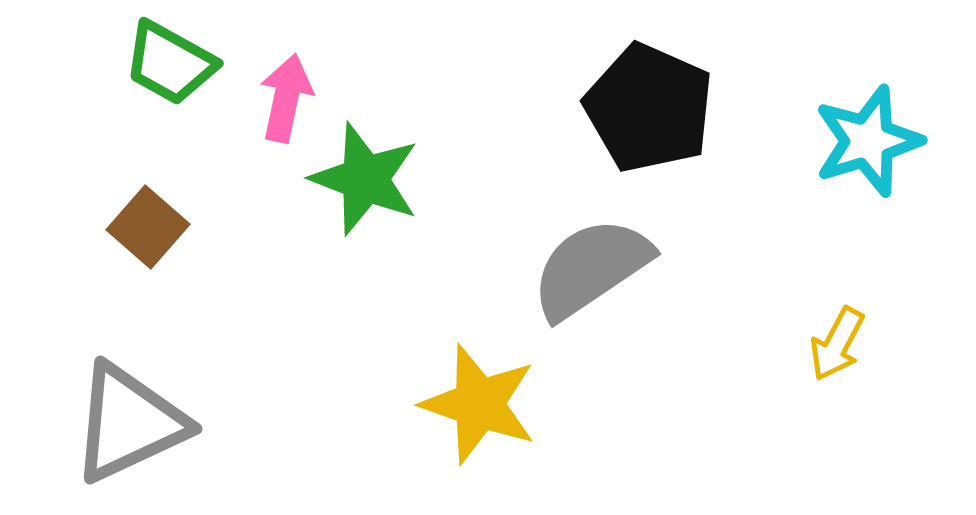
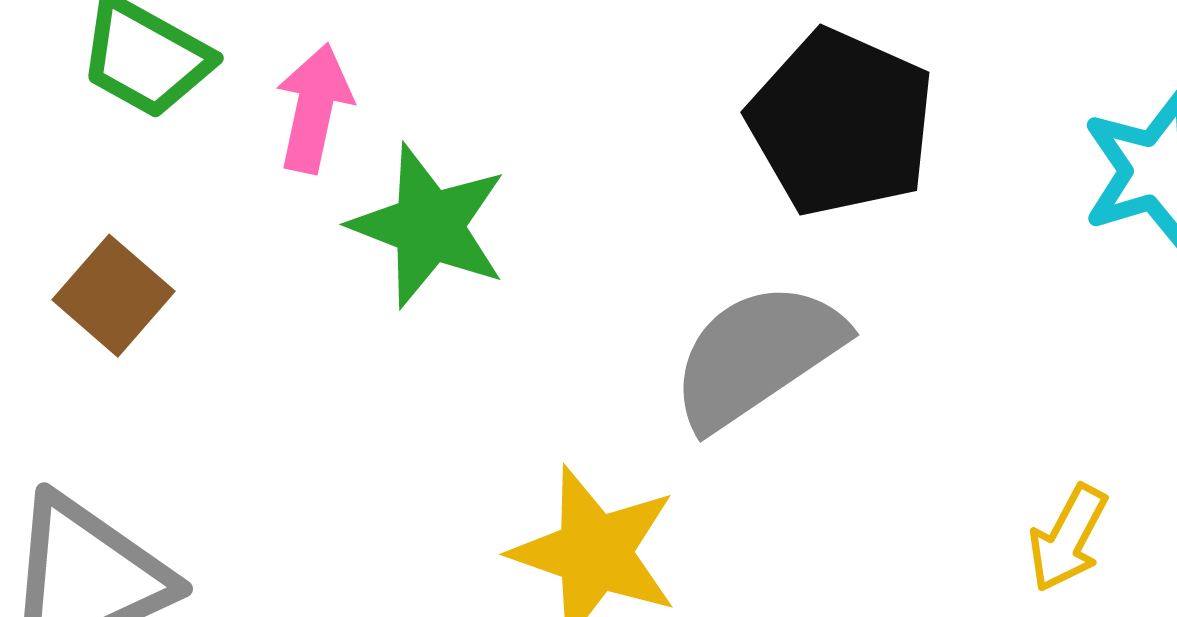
yellow arrow: (837, 344) -> (1068, 538), moved

